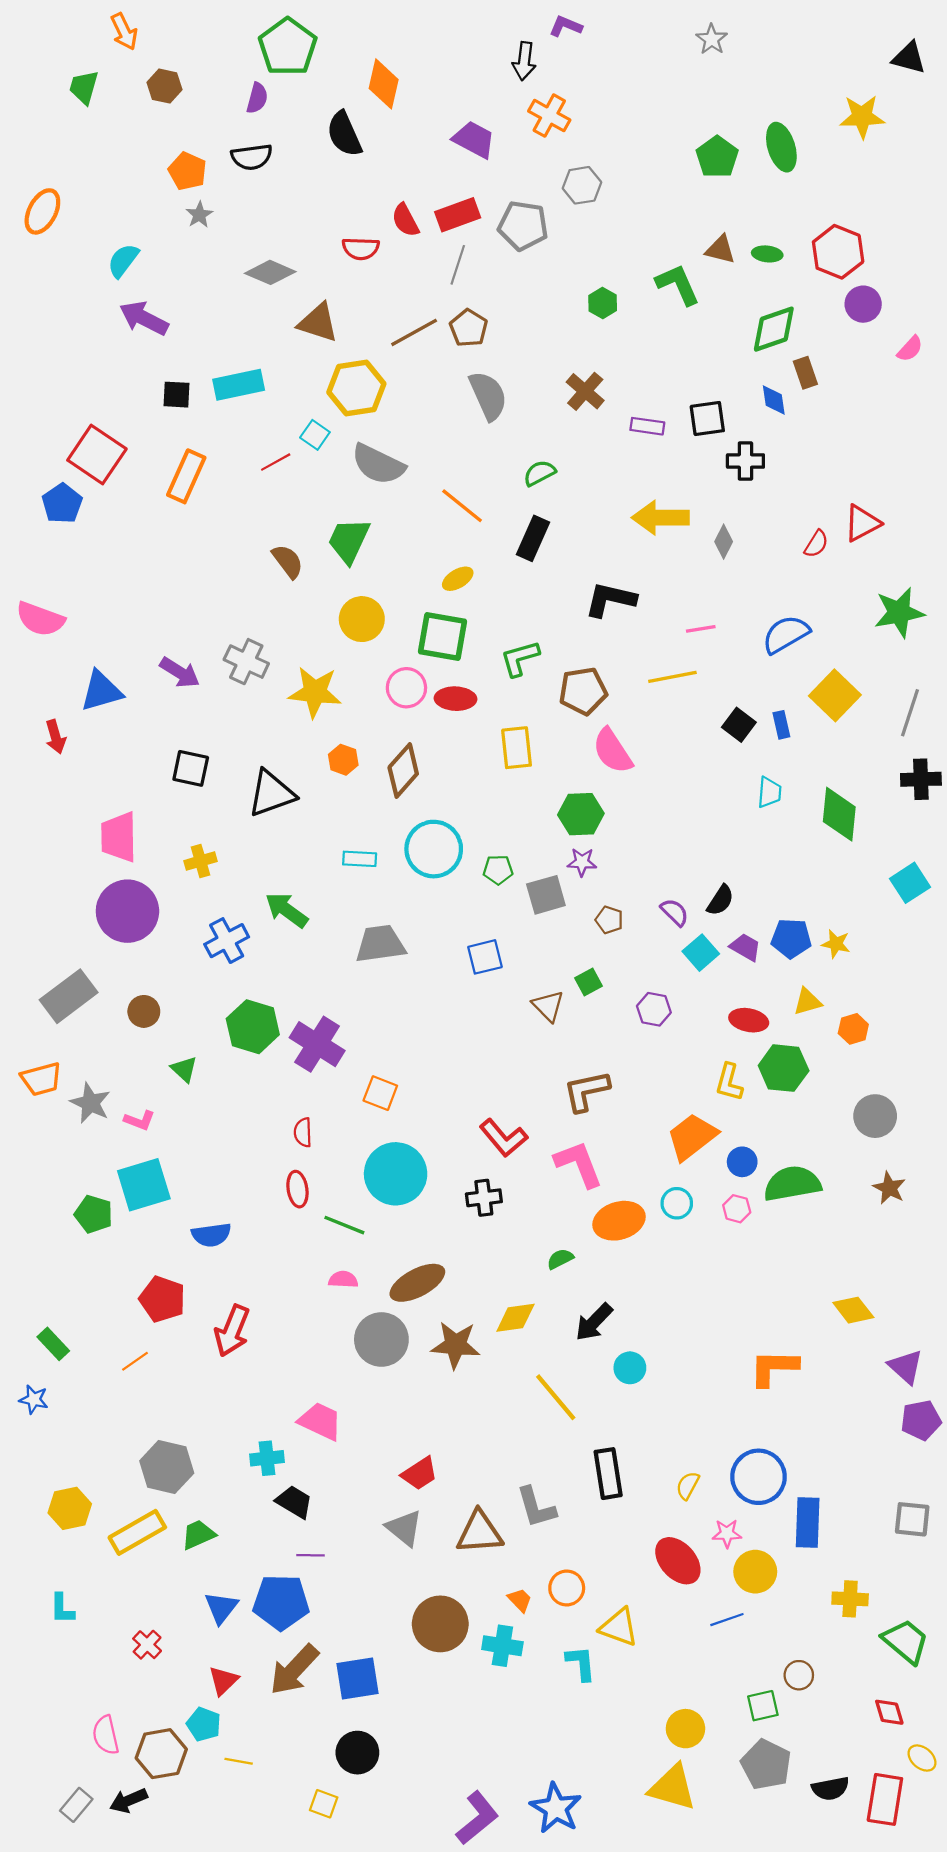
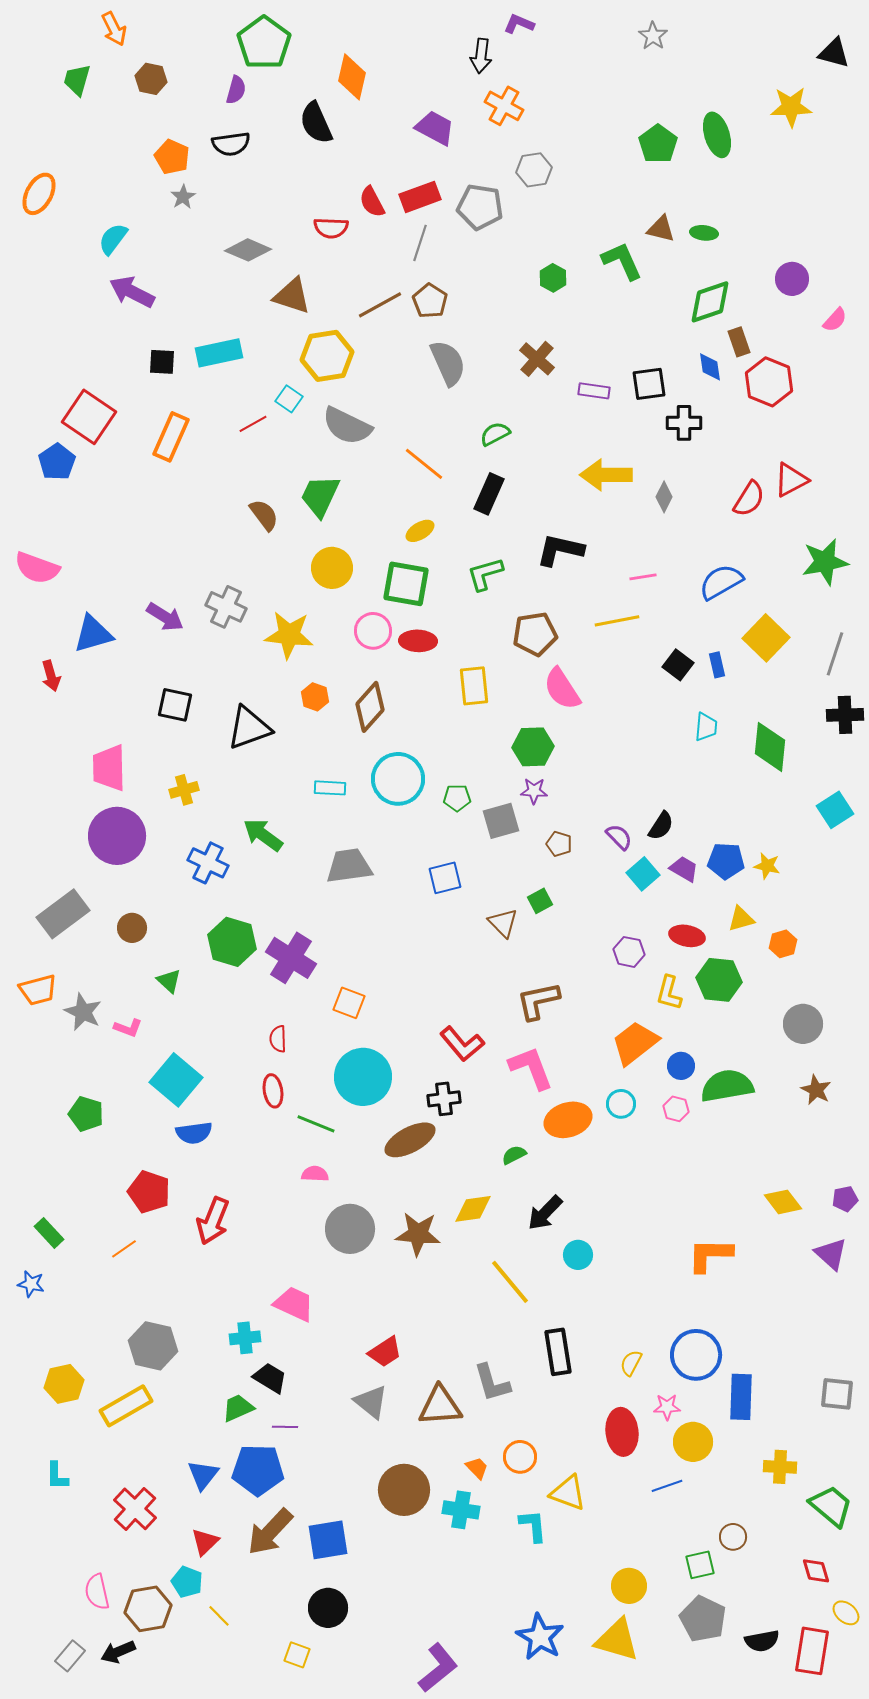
red hexagon: (838, 252) -> (769, 382), moved
red semicircle: (816, 544) -> (749, 499), size x1.4
green L-shape: (520, 658) -> (485, 574), moved
blue cross: (227, 941) -> (208, 863), turned -36
purple hexagon: (654, 1009) -> (629, 952), moved
cyan square: (144, 1185) -> (176, 1080), moved, turned -33
brown ellipse: (417, 1283) -> (410, 1140), moved
purple pentagon: (921, 1420) -> (845, 1199), moved, size x0.7
green trapezoid: (198, 1535) -> (238, 1408), moved
red ellipse: (678, 1561) -> (622, 1432), turned 36
red cross: (147, 1645) -> (135, 1509), size x1.6
yellow line: (239, 1761) -> (219, 1616), turned 35
blue star: (556, 1808) -> (540, 1637), moved

